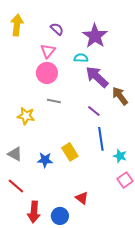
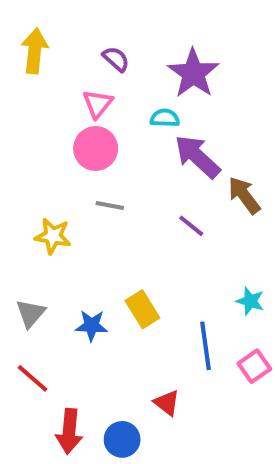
blue line: (101, 139) -> (205, 346), moved
gray triangle: (15, 154) -> (31, 313), turned 42
cyan star: (120, 156) -> (250, 301), moved

